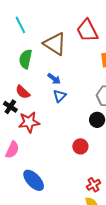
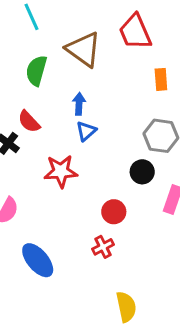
blue arrow: (54, 79) -> (79, 104), turned -128
red star: (29, 122) -> (61, 171), moved
red cross: (93, 185) -> (103, 247), moved

